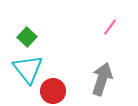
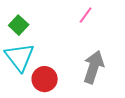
pink line: (110, 27) -> (86, 15), moved

